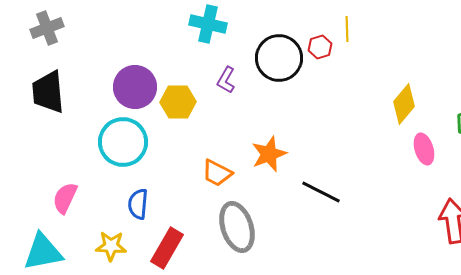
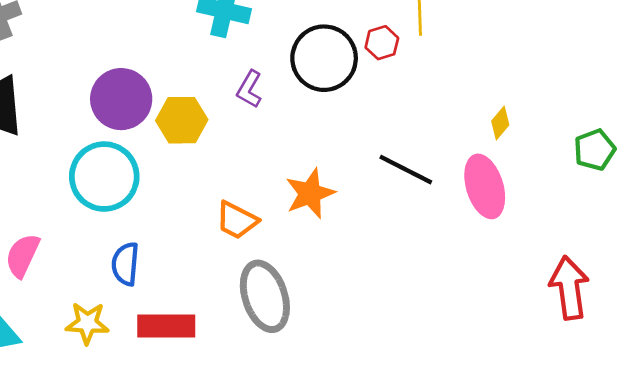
yellow diamond: (404, 104) -> (500, 123), size x0.6
pink ellipse: (424, 149) -> (485, 186), moved, size x1.4
black line: (321, 192) -> (406, 170), moved
red rectangle: (167, 248) -> (166, 326), turned 60

